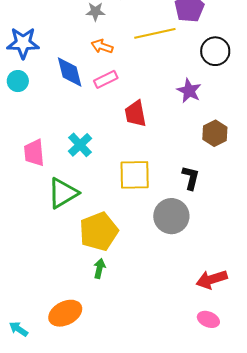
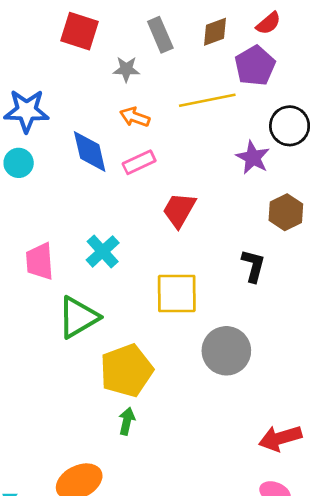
purple star: (189, 91) -> (253, 158), moved
red trapezoid: (135, 114) -> (179, 210), turned 40
brown hexagon: (215, 133) -> (286, 212), moved
black L-shape: (191, 178) -> (253, 266), moved

